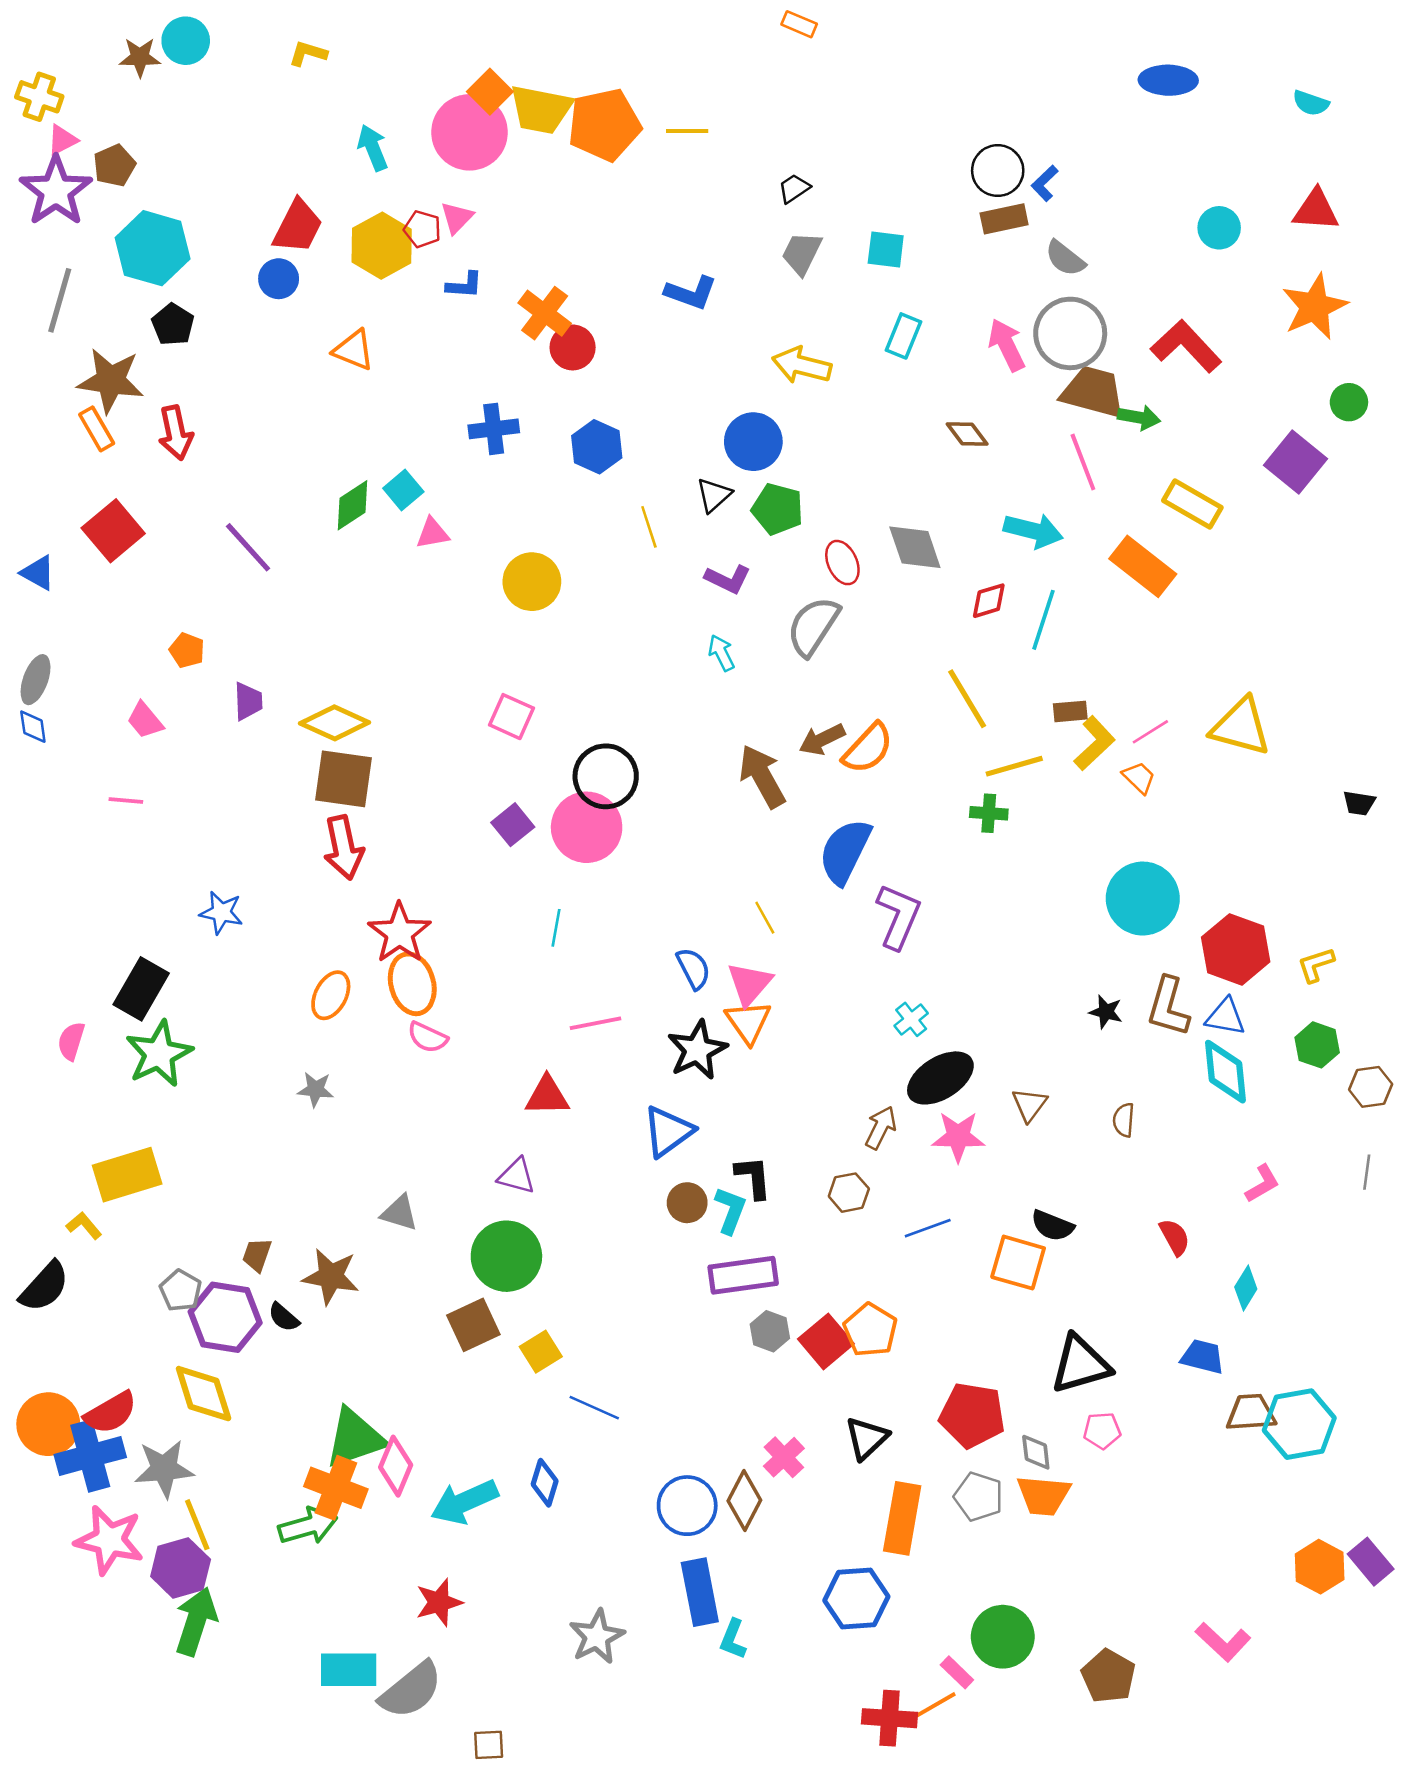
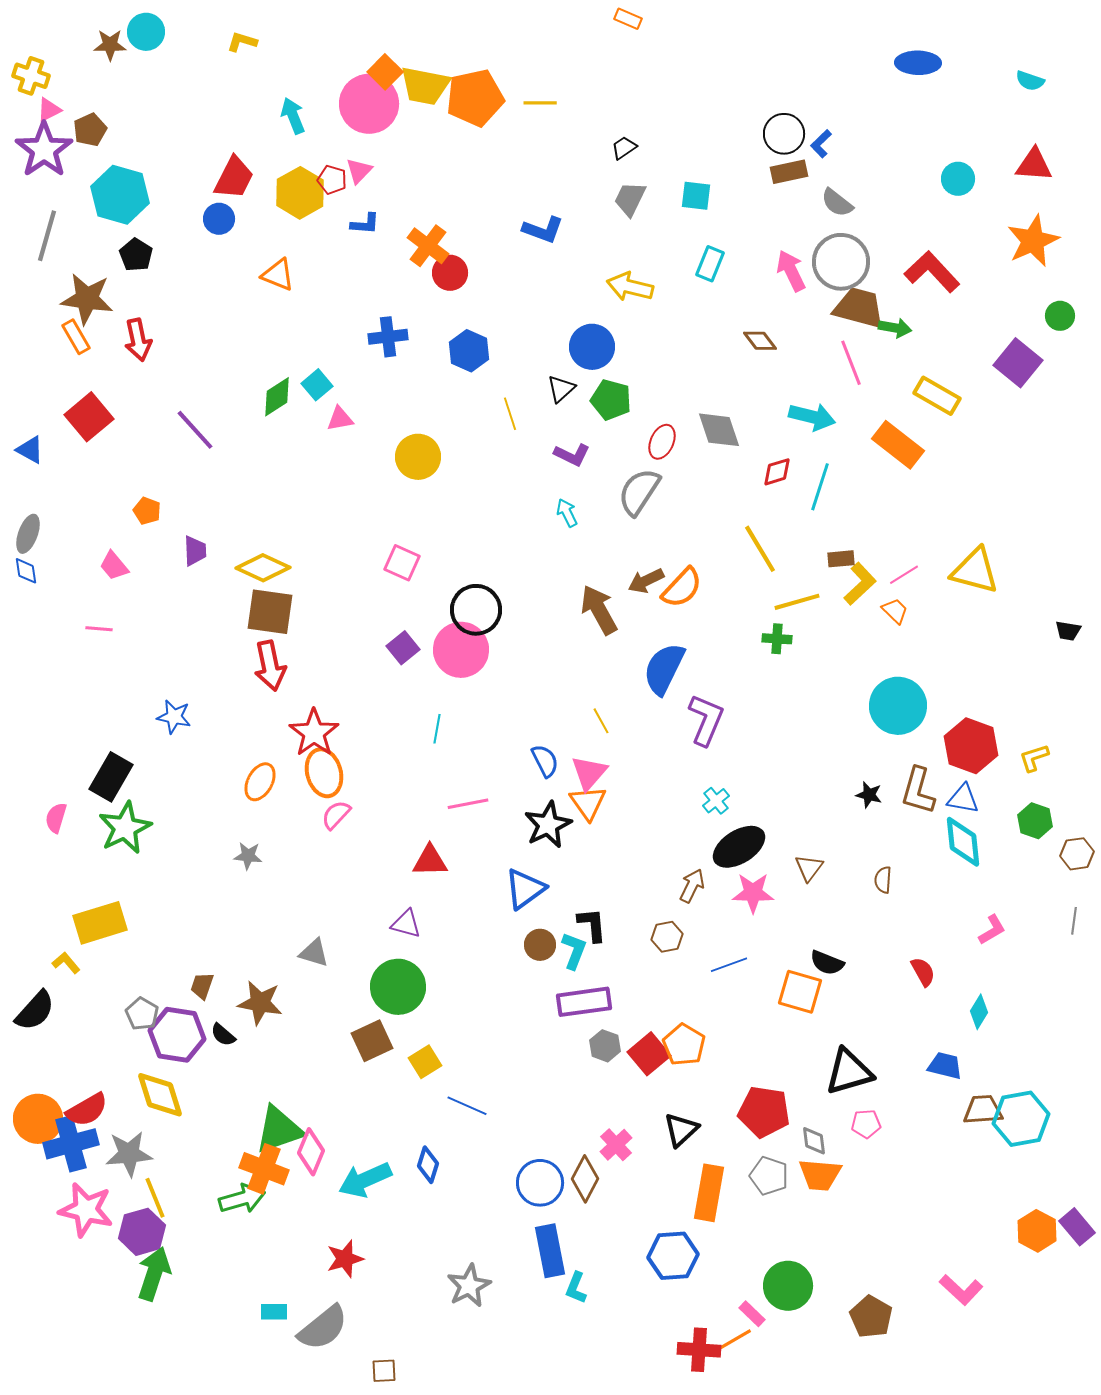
red ellipse: (842, 563) -> (662, 442), turned 48
pink semicircle: (428, 1037) -> (336, 815), turned 108
cyan rectangle: (349, 1670) -> (274, 1312), size x0.6

